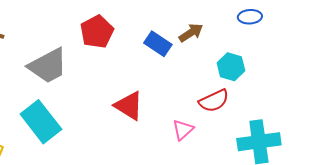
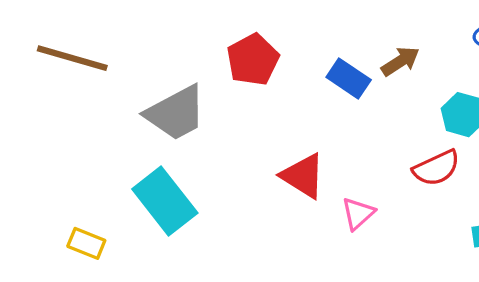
pink triangle: (183, 130) -> (358, 214), moved

